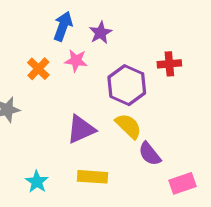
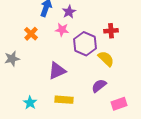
pink star: (76, 61) -> (62, 30), moved
yellow semicircle: (128, 126) -> (106, 59), moved
purple semicircle: (150, 154) -> (99, 86), turned 91

